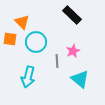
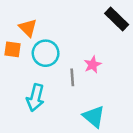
black rectangle: (72, 15) -> (117, 19), moved
cyan triangle: (80, 79) -> (94, 117), moved

